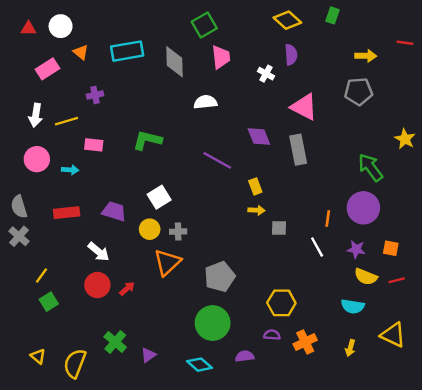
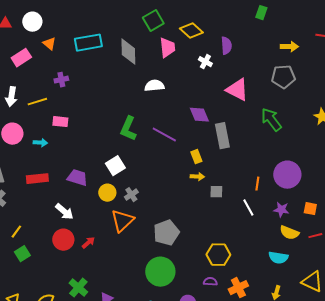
yellow diamond: (287, 20) -> (191, 31), moved
green L-shape: (147, 140) -> (128, 129), moved, turned -80
gray rectangle: (298, 150) -> (222, 136), moved
green arrow: (371, 167) -> (271, 120), moved
gray cross: (178, 232) -> (131, 195), turned -32

